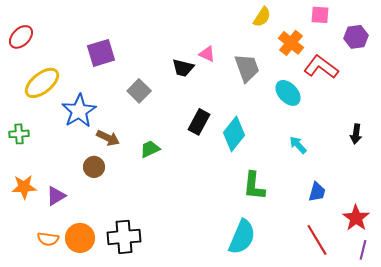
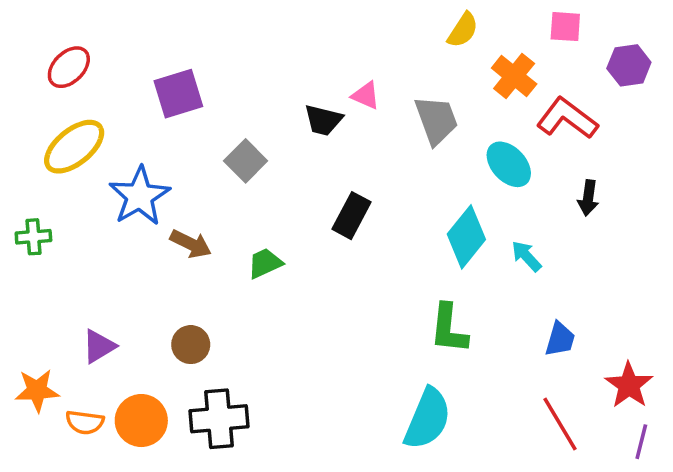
red ellipse: (21, 37) -> (69, 67), moved
cyan diamond: (234, 134) -> (466, 237), moved
black arrow: (356, 134) -> (588, 198), moved
brown circle: (94, 167) -> (191, 345), moved
orange star: (24, 187) -> (37, 390), moved

